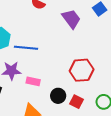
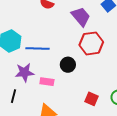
red hexagon: (82, 70) -> (91, 43), moved
black circle: (58, 96) -> (68, 65), moved

